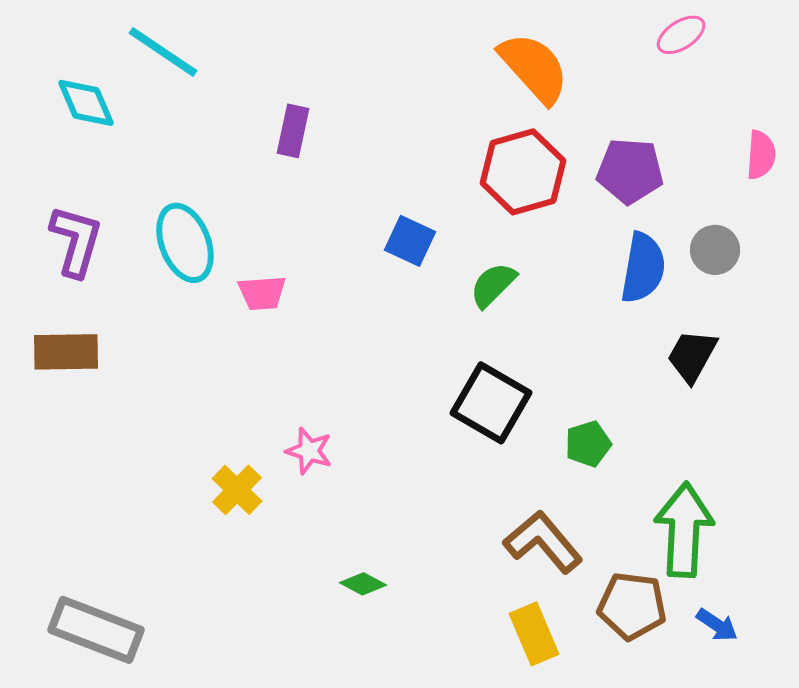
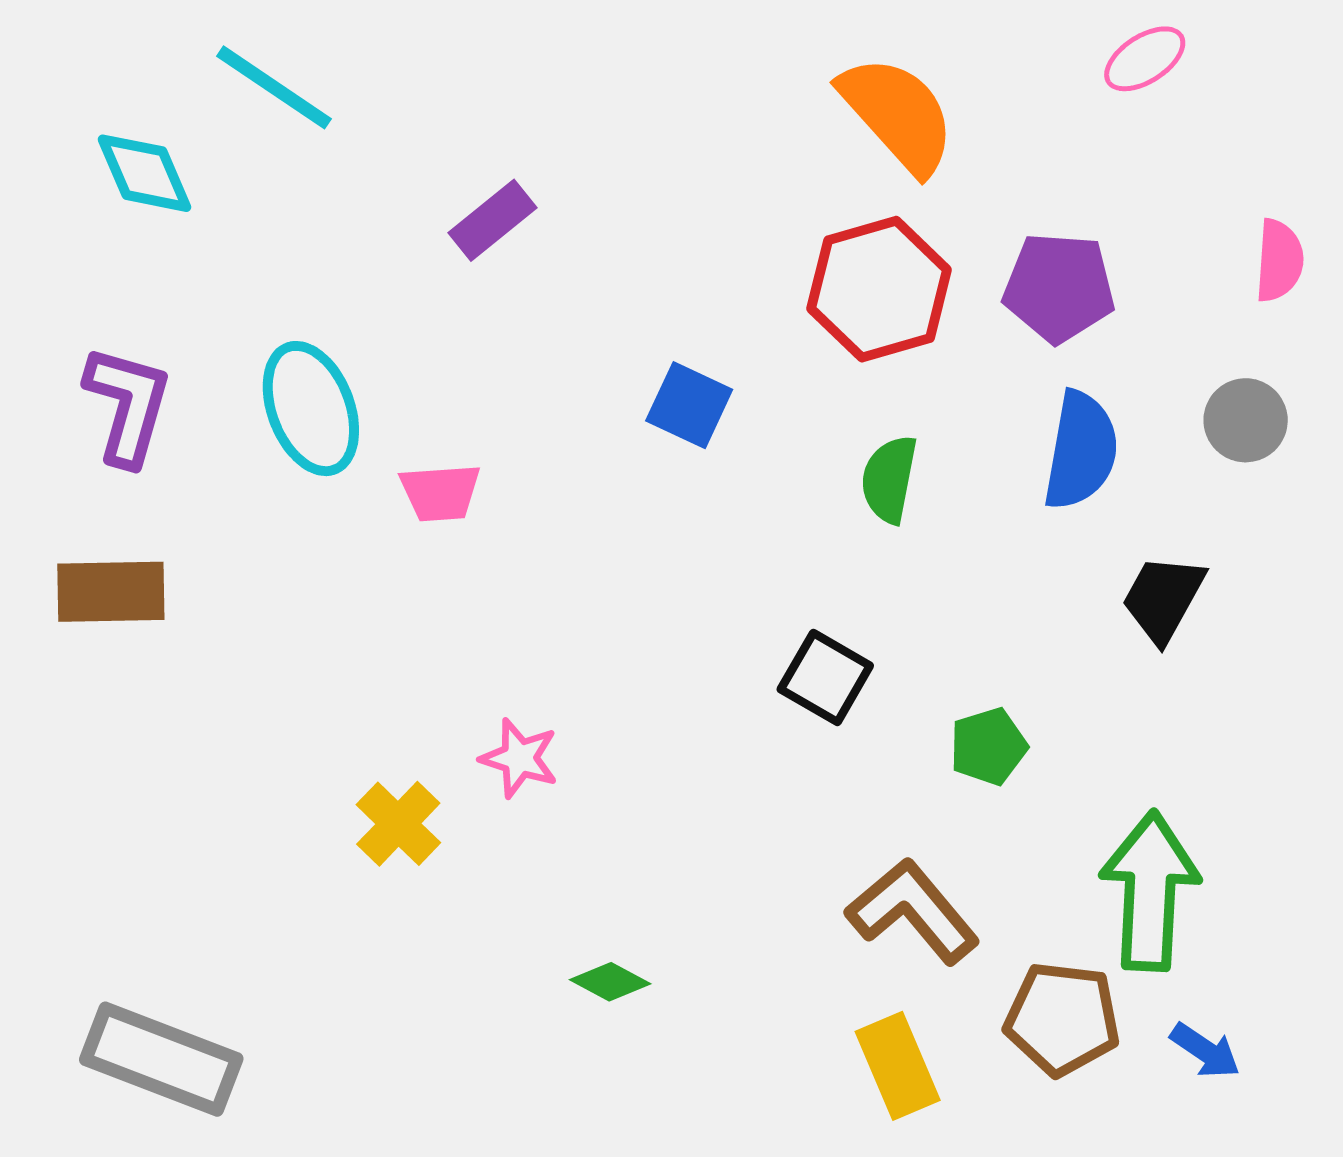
purple rectangle: (293, 131) -> (492, 220), turned 39
gray circle: (715, 250) -> (1246, 420), moved
green semicircle: (493, 285) -> (889, 479), moved, turned -34
black square: (491, 403) -> (825, 677), size x0.7

